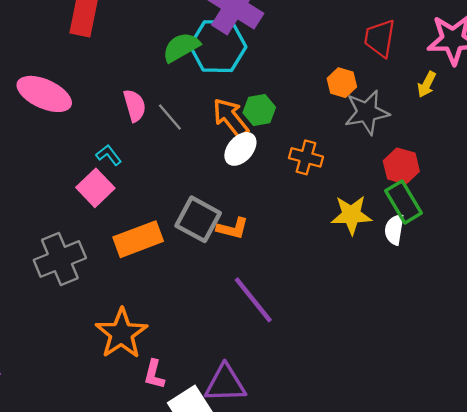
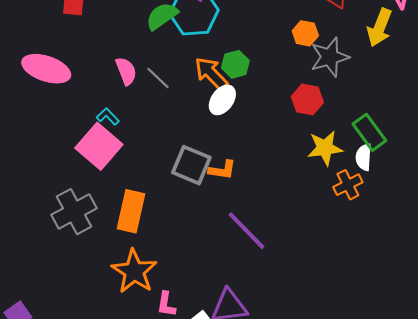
yellow arrow: (427, 84) -> (380, 28), size x1.6
orange cross: (306, 157) -> (348, 185), moved, turned -36
red hexagon: (401, 166) -> (307, 99), moved
pink square: (95, 188) -> (99, 146), size x1.4
orange rectangle: (138, 239) -> (131, 211), moved, turned -51

